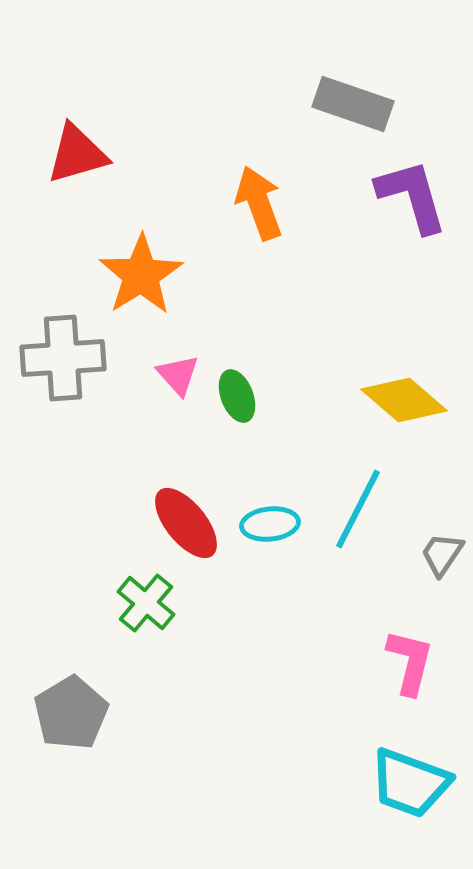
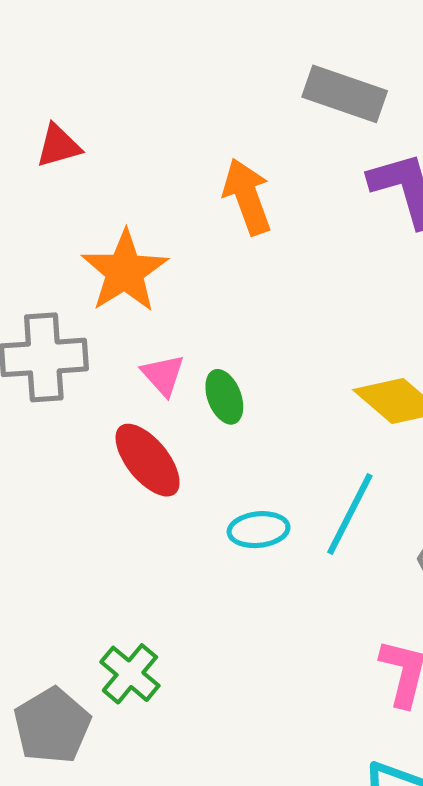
red triangle: (77, 154) -> (58, 146), size x0.7
red ellipse: (186, 523) -> (148, 460), moved
green cross: (146, 603) -> (130, 674), moved

